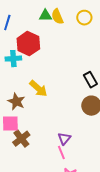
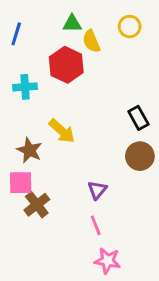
yellow semicircle: (57, 17) -> (91, 41), moved
red hexagon: (28, 44) -> (66, 65), moved
purple triangle: (64, 139) -> (97, 190), moved

